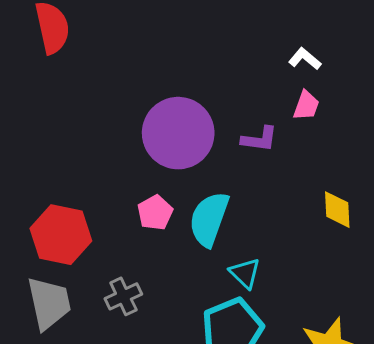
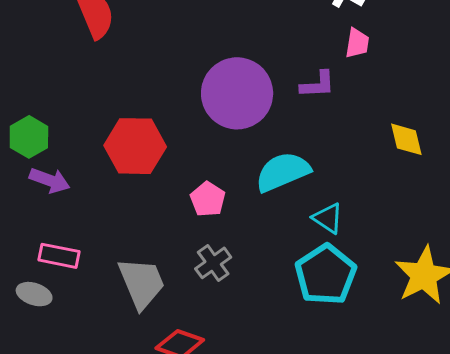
pink pentagon: (155, 213) -> (208, 199), moved
cyan semicircle: (209, 219) -> (283, 172), turned 58
red hexagon: (61, 235) -> (135, 146), moved

